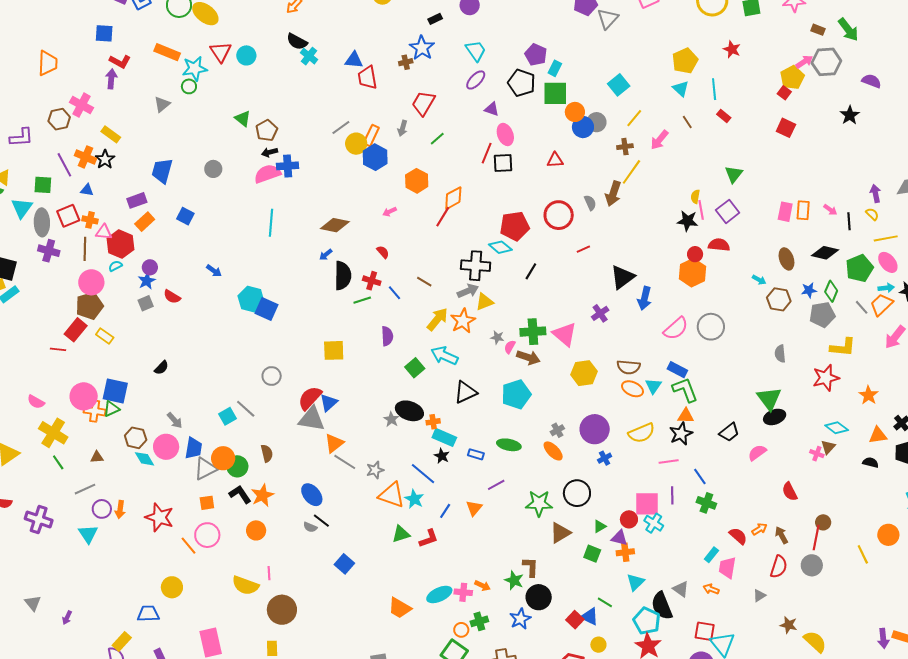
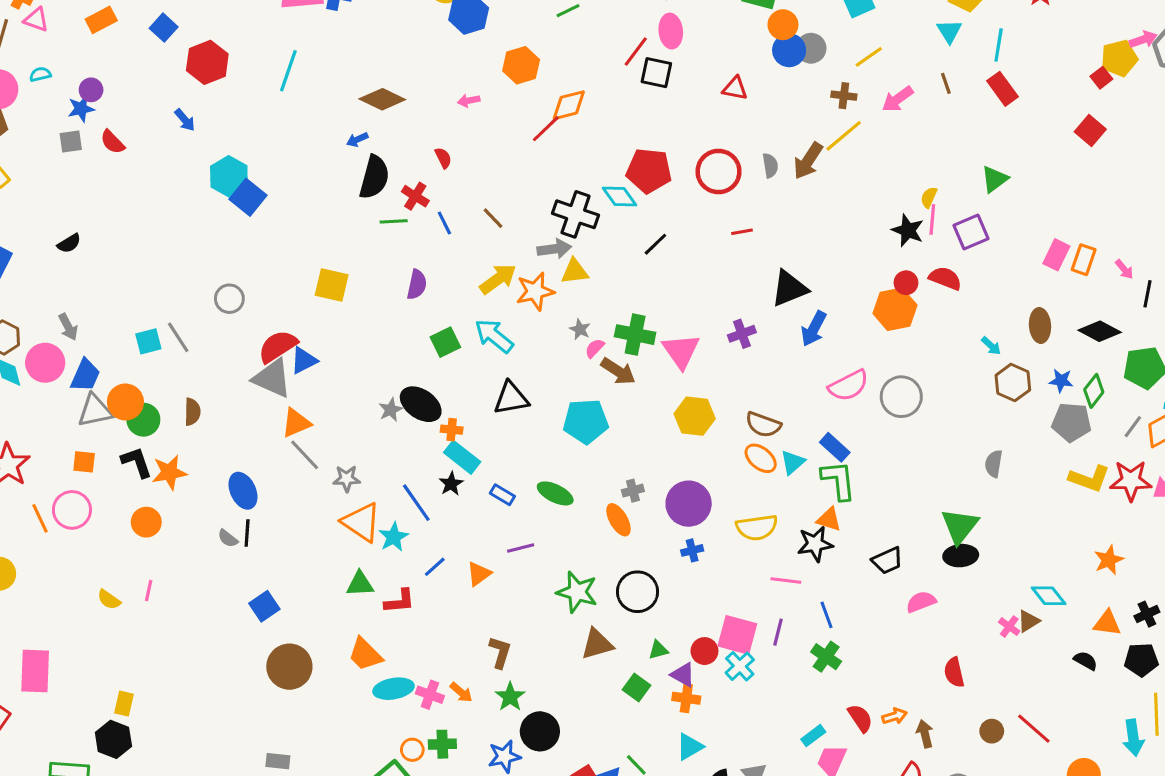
red rectangle: (724, 116) -> (1003, 89), size x1.5
red hexagon: (120, 244) -> (207, 62), moved
gray line: (862, 307) -> (1133, 427), turned 63
red star: (826, 378) -> (1131, 481), moved
black line: (321, 521) -> (247, 533), turned 42
red line: (816, 538) -> (1034, 729), moved, turned -75
brown L-shape: (530, 567) -> (500, 652), moved
yellow semicircle: (245, 585) -> (109, 600), size x0.6
orange trapezoid: (400, 608) -> (365, 654), moved
brown circle: (282, 610) -> (289, 667), moved

